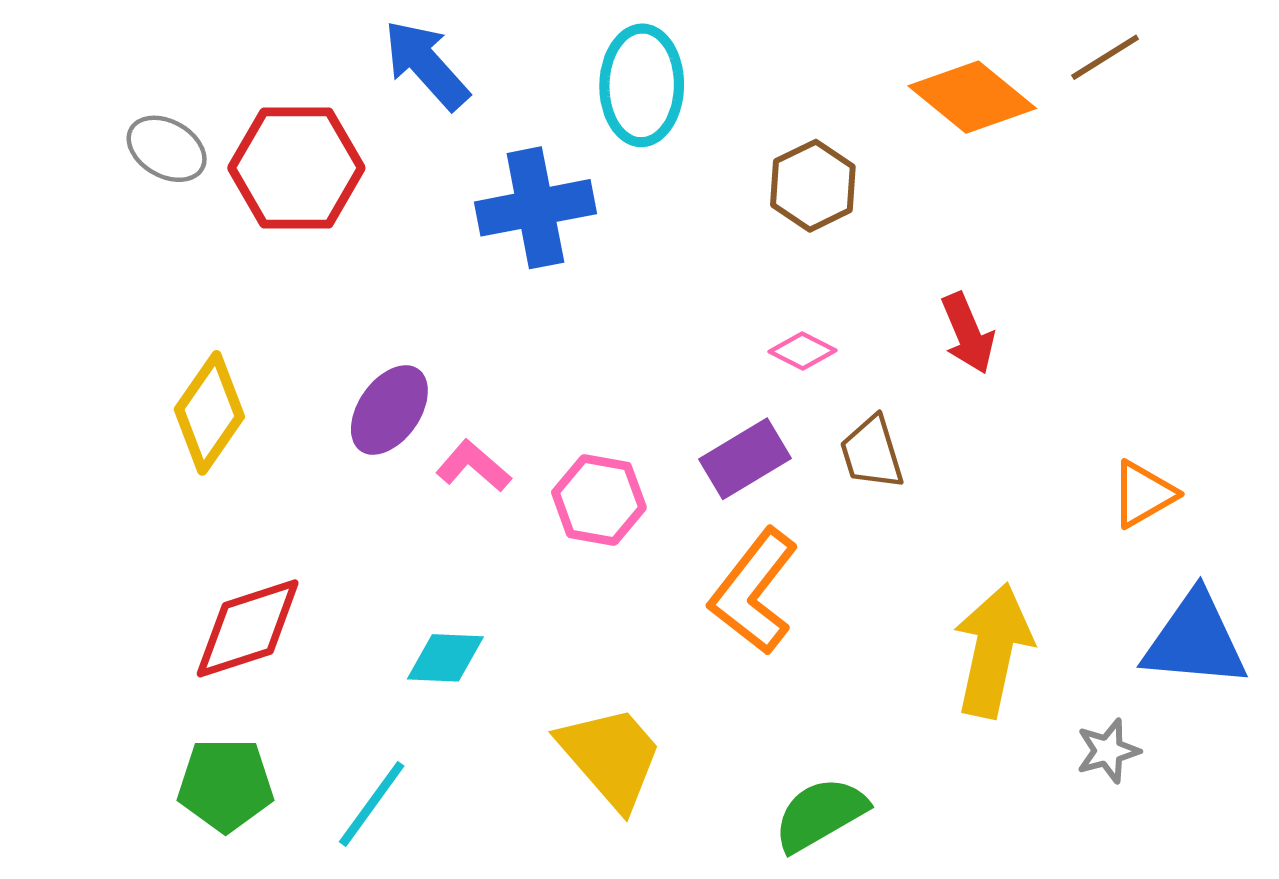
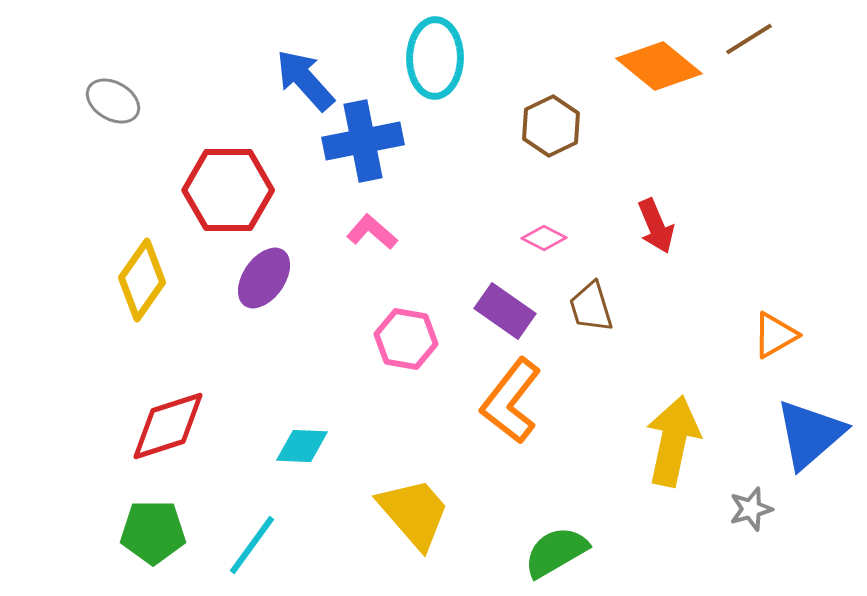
blue arrow: (426, 65) -> (305, 80), moved
red hexagon: (296, 168) -> (228, 190), moved
purple rectangle: (745, 459) -> (505, 311), turned 66
pink L-shape: (473, 466) -> (372, 232), moved
blue triangle: (1195, 640) -> (810, 434), turned -46

